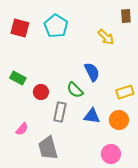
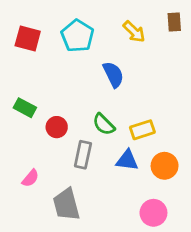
yellow arrow: (106, 37) -> (134, 32), moved
blue semicircle: (92, 72) -> (113, 75), moved
yellow rectangle: (125, 92) -> (142, 130), moved

